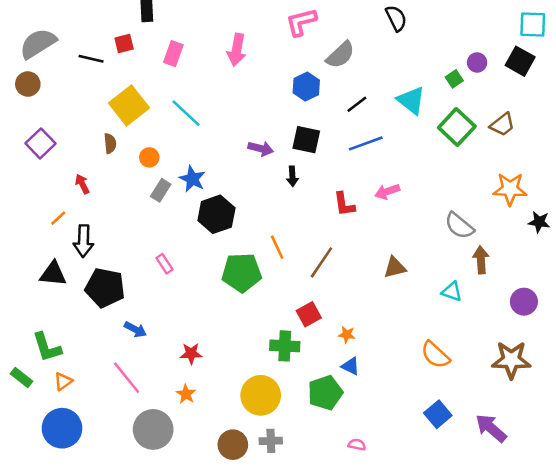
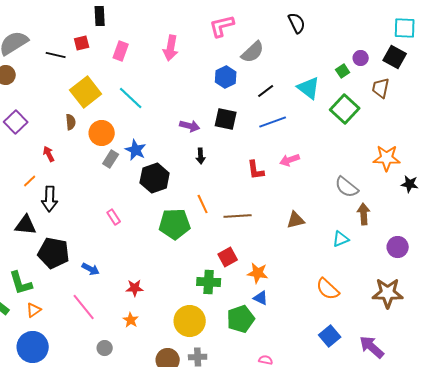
brown trapezoid: (502, 124) -> (381, 88), moved, turned 140
orange circle: (149, 157) -> (102, 133), size x1.6
black arrow: (292, 176) -> (201, 156), moved
brown line: (321, 262) -> (238, 216), turned 52
black pentagon: (105, 288) -> (54, 253), moved
cyan triangle: (452, 292) -> (341, 239), turned -42
orange star: (347, 335) -> (258, 273), size x1.5
gray circle: (153, 429) -> (105, 348), size x0.5

